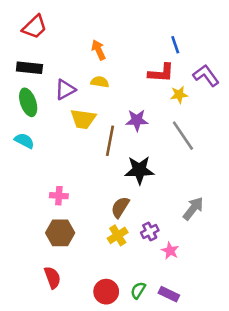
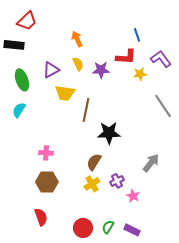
black rectangle: (29, 68) -> (14, 45), moved
yellow semicircle: (100, 82) -> (78, 64), turned 56
purple star: (137, 120) -> (101, 70), moved
gray line: (183, 136) -> (163, 106), moved
cyan semicircle: (24, 141) -> (19, 110), turned -84

